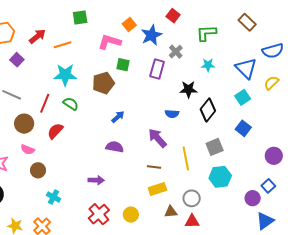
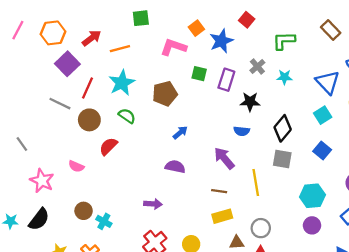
gray cross: (176, 52) -> (257, 66), moved
purple square: (17, 60) -> (67, 64), size x1.5
green square: (123, 65) -> (199, 74), moved
cyan star: (65, 75) -> (122, 83), turned -30
black star: (188, 89) -> (250, 102), moved
red line: (45, 103) -> (88, 88), moved
brown circle: (24, 124) -> (89, 120), moved
gray square: (215, 147) -> (282, 159), moved, turned 30
brown circle: (38, 170) -> (84, 211), moved
cyan hexagon: (220, 177) -> (312, 196), moved
purple circle: (253, 198) -> (312, 225), moved

